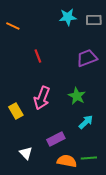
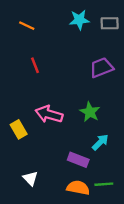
orange line: (13, 26) -> (27, 26), moved
red line: (38, 56) -> (35, 65), moved
pink arrow: (42, 98) -> (49, 114), turned 85
purple rectangle: (56, 139) -> (78, 160), moved, turned 48

